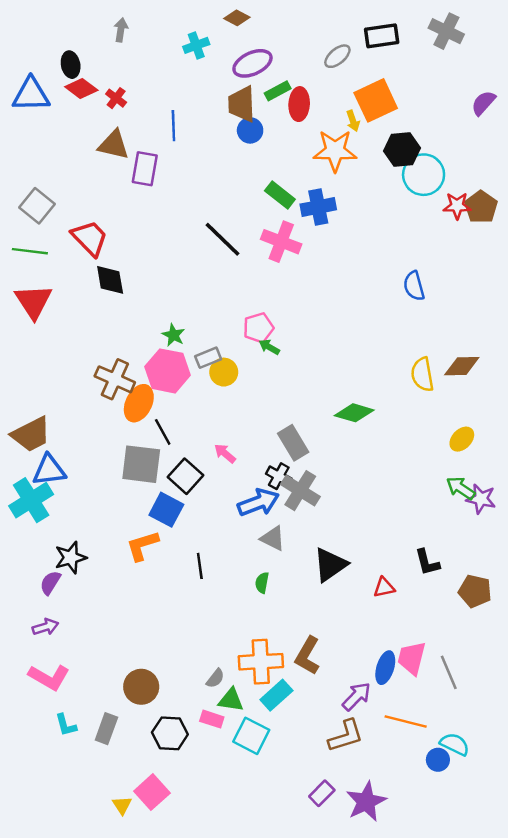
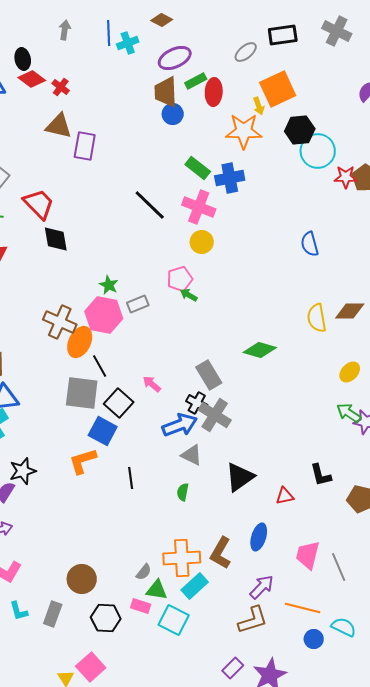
blue line: (173, 126) -> (109, 33), moved
yellow circle: (224, 372) -> (202, 242), moved
blue ellipse: (385, 668) -> (259, 537), moved
blue circle: (438, 760) -> (314, 639), moved

